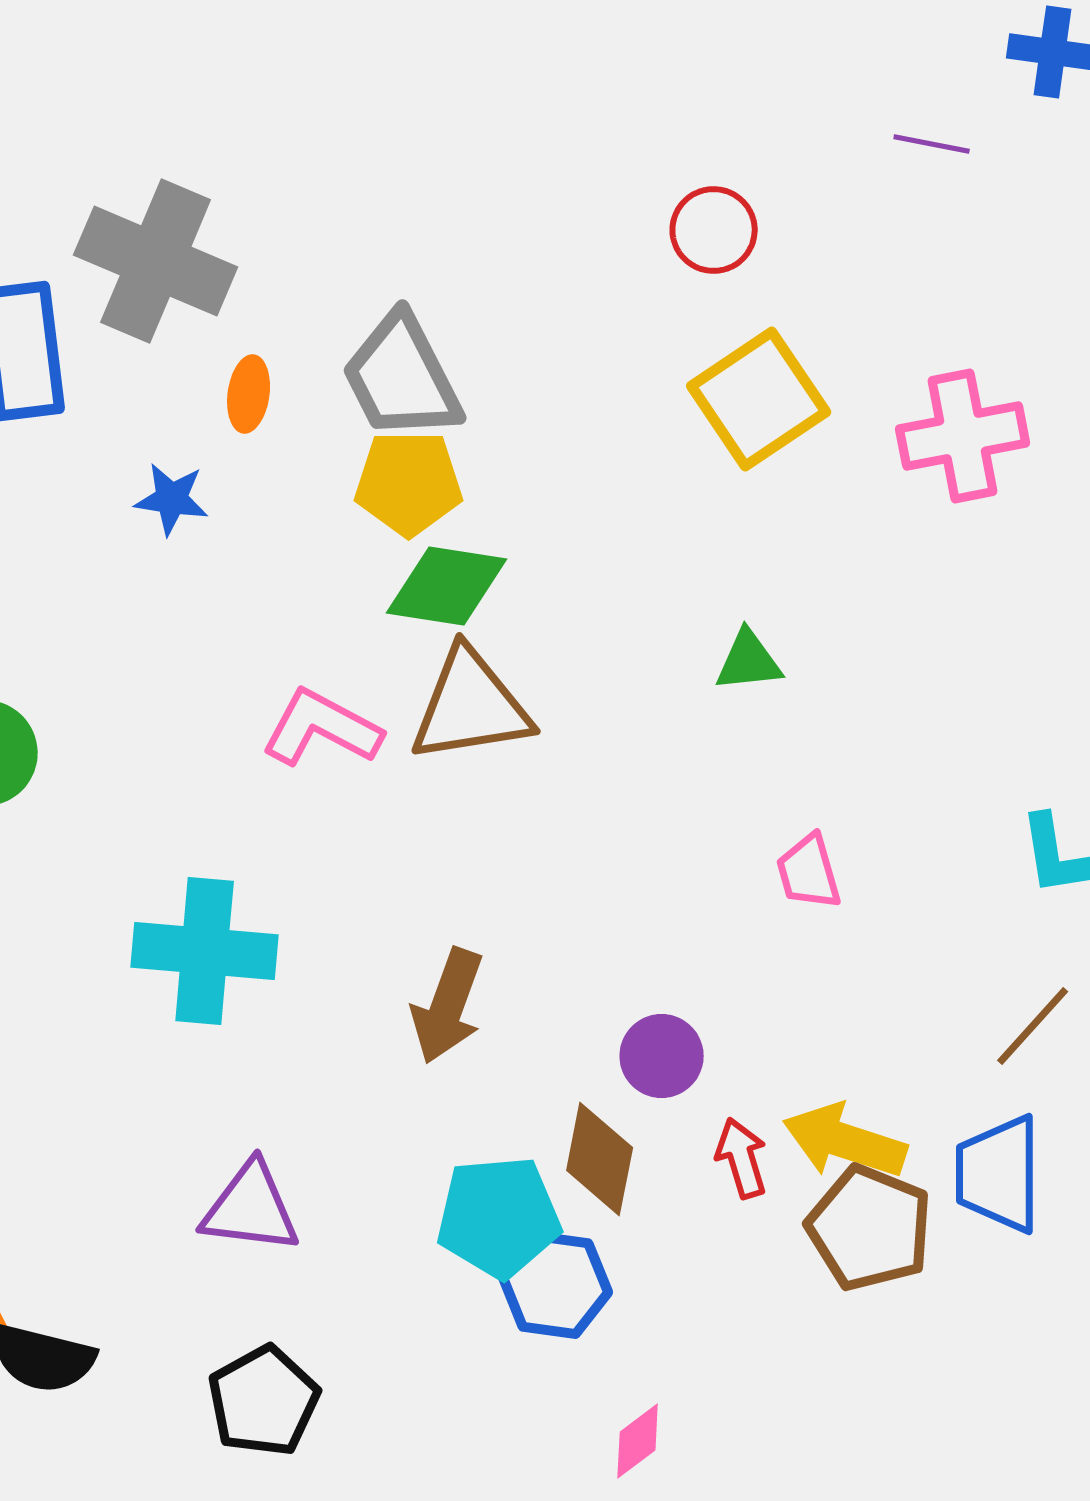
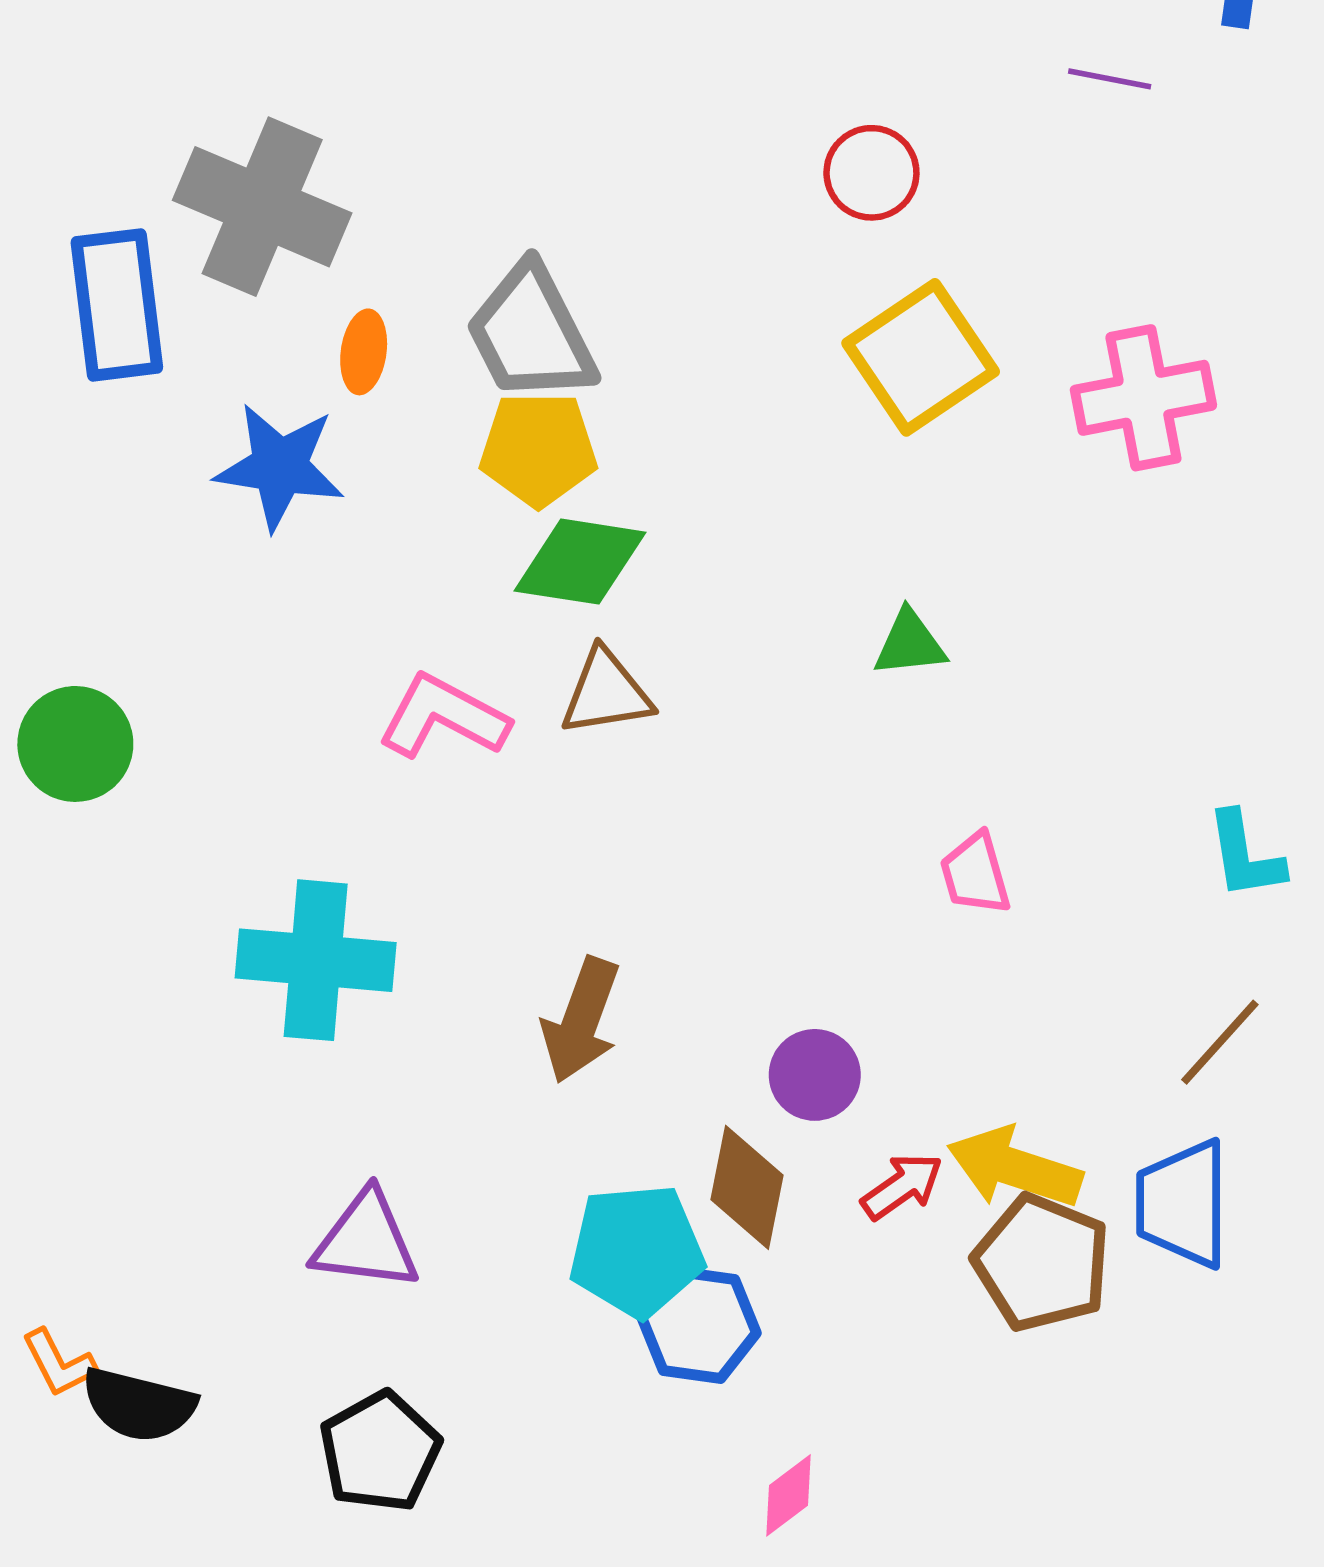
blue star: (172, 499) -> (280, 467), size x1.6
brown triangle: (471, 706) -> (606, 693), size x0.7
red arrow: (742, 1158) -> (902, 1186), turned 72

